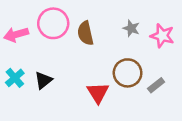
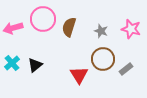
gray star: (131, 28) -> (101, 31), moved
brown semicircle: (85, 33) -> (69, 27), turned 30

